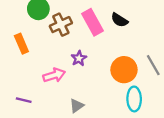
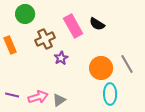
brown cross: (61, 25) -> (45, 39), moved
pink arrow: (54, 75) -> (38, 97), moved

